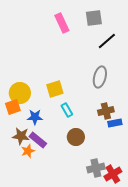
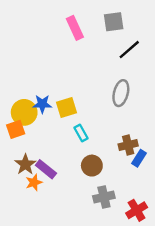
brown cross: (106, 111) -> (128, 145), moved
blue star: (35, 117) -> (42, 104), moved
blue rectangle: (115, 123) -> (139, 158), moved, turned -48
brown star: (21, 136) -> (25, 164), turned 30
gray cross: (96, 168) -> (104, 197), moved

